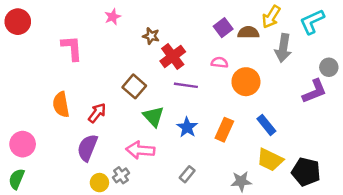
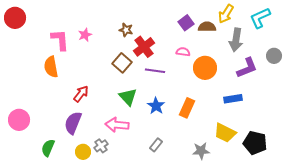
pink star: (113, 17) -> (85, 35), moved
brown square: (134, 86) -> (122, 63), moved
purple L-shape: (314, 91) -> (247, 68), moved
orange semicircle: (61, 104) -> (51, 67), moved
blue rectangle: (266, 125) -> (233, 99), moved, turned -60
green semicircle: (17, 179) -> (48, 148), moved

